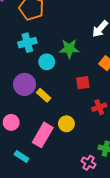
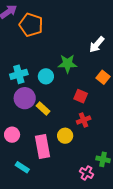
cyan cross: (27, 43) -> (19, 74), moved
red square: (83, 83) -> (81, 96), turned 32
red cross: (99, 107) -> (84, 120), moved
pink rectangle: (43, 135) -> (42, 147), turned -40

